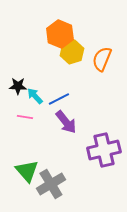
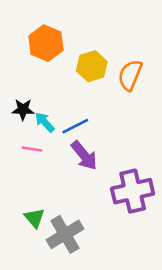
orange hexagon: (60, 34) -> (46, 43), moved
green triangle: (27, 171) -> (34, 218), size x0.7

